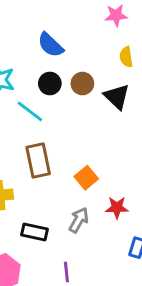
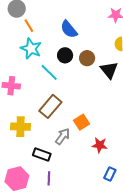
brown rectangle: (38, 161) -> (50, 106), turned 45
gray arrow: (79, 220) -> (63, 136), moved
purple line: (66, 272) -> (49, 178), moved

